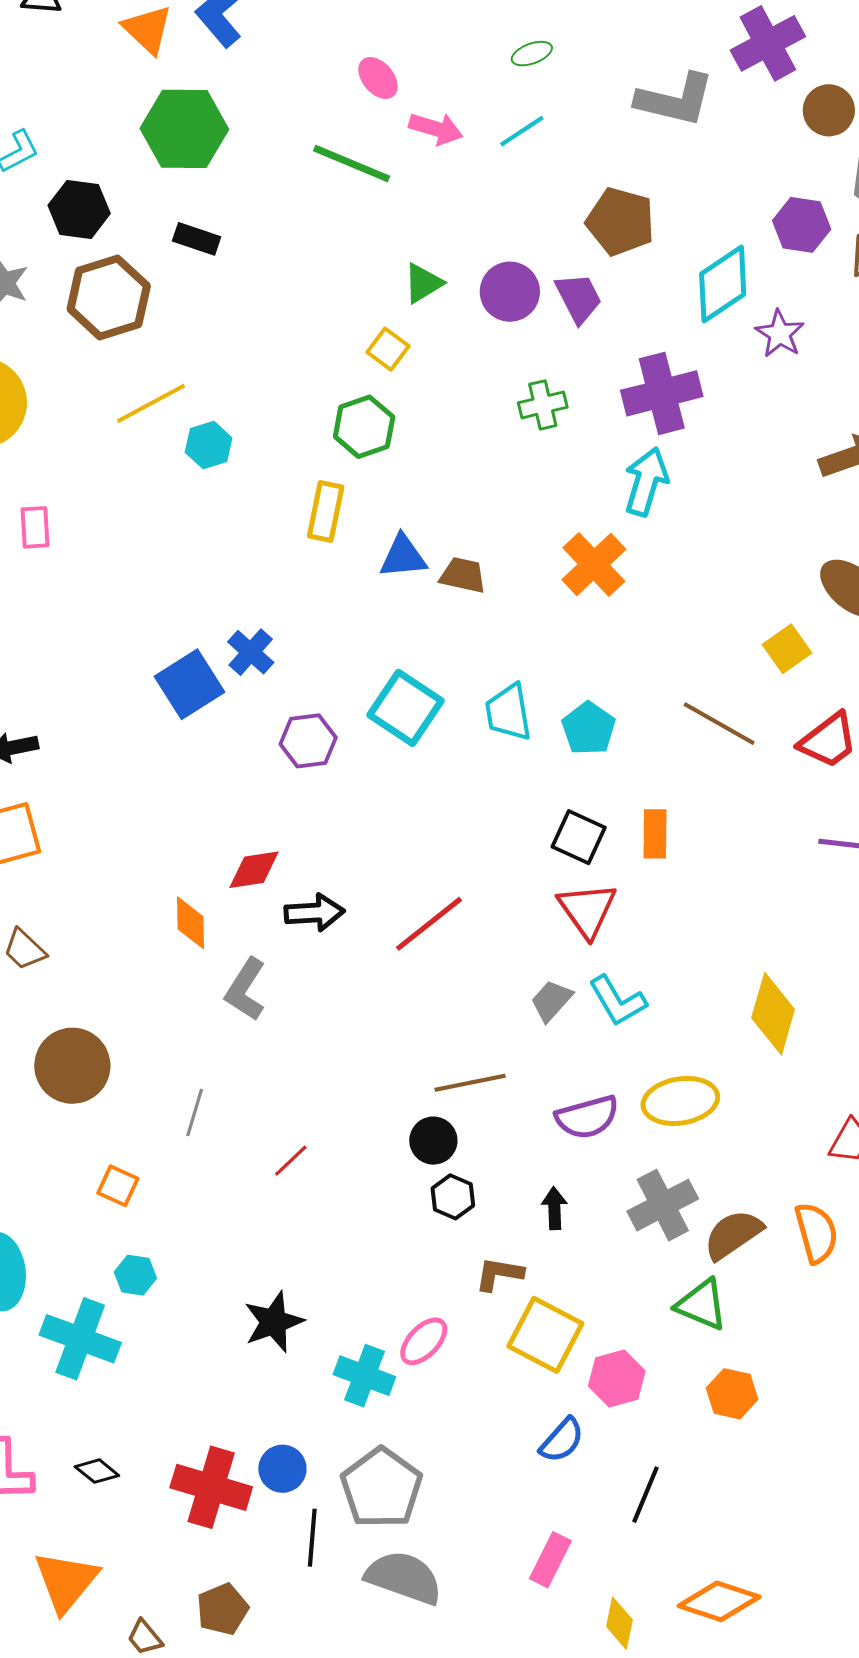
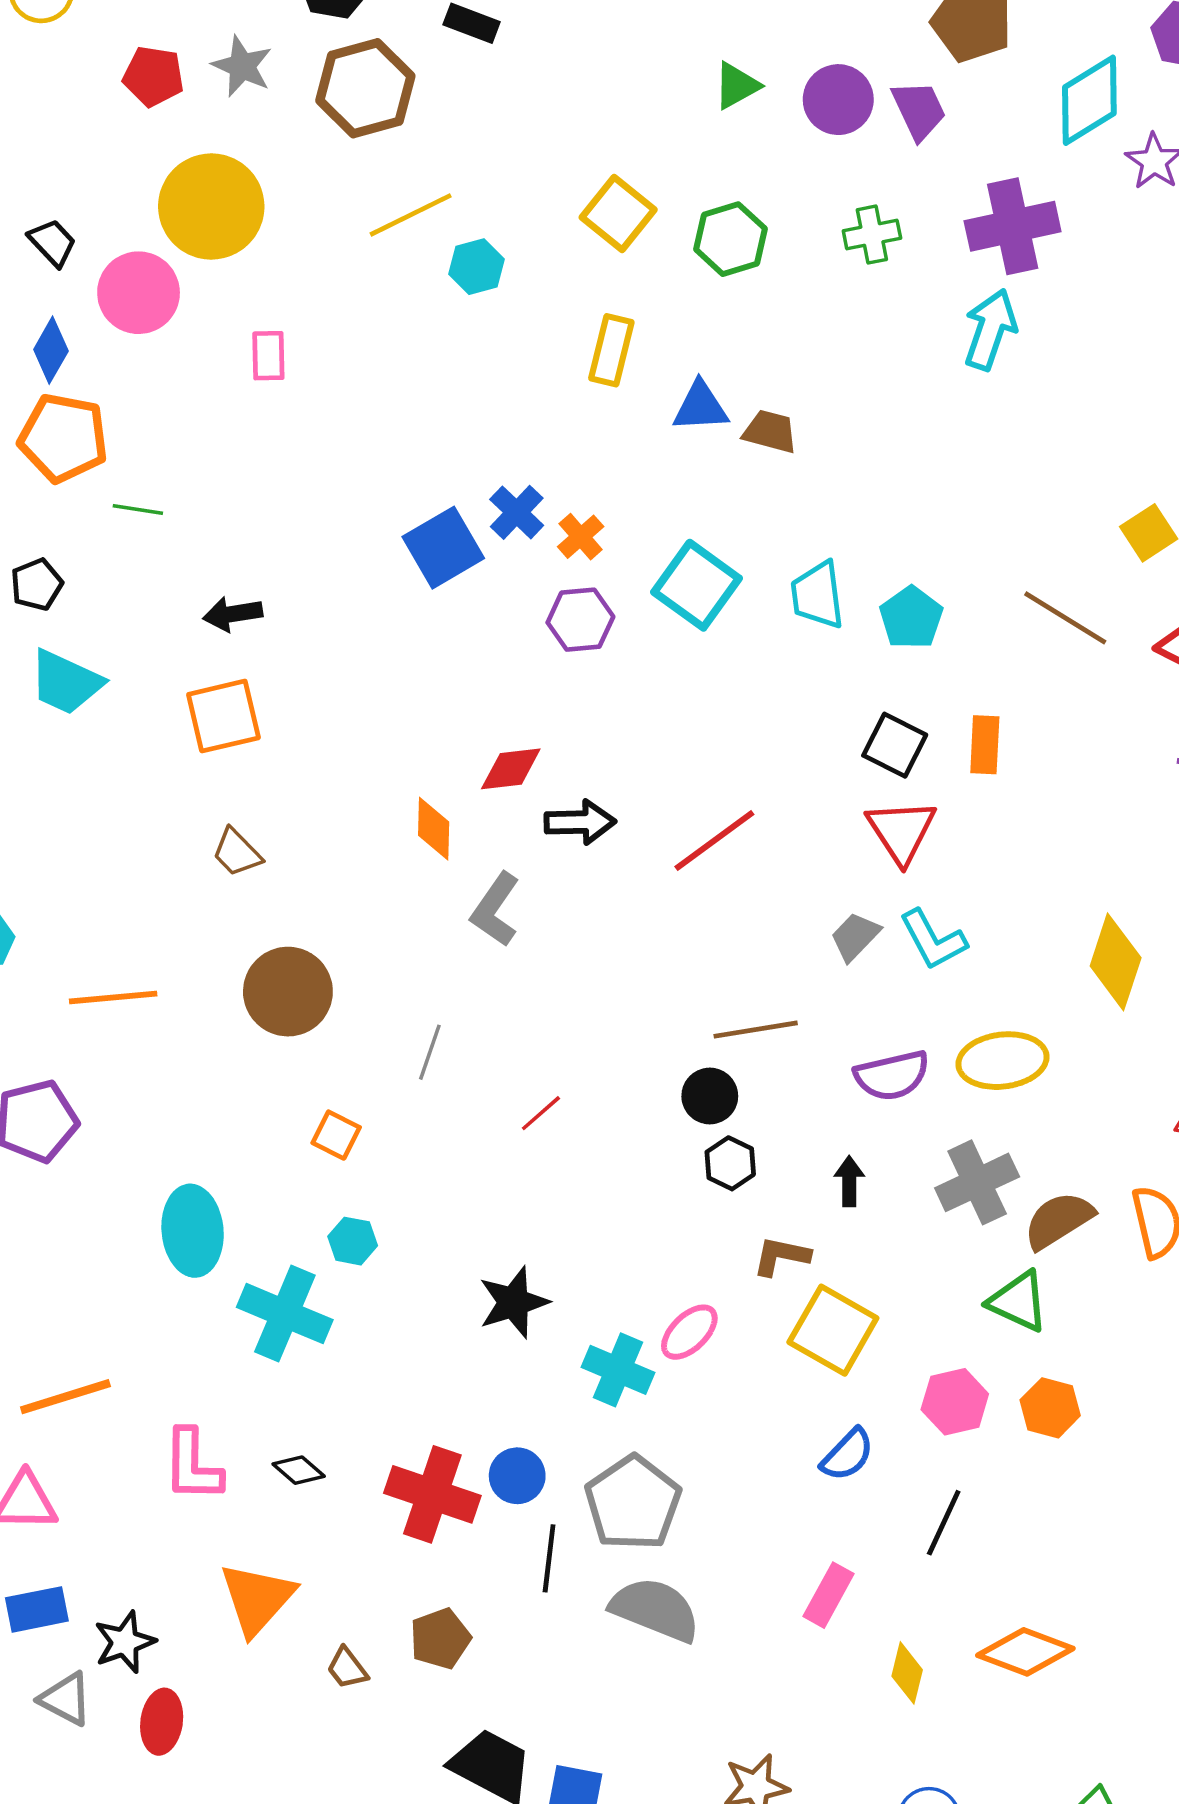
yellow square: (388, 349) -> (618, 213), moved, size x1.5
green hexagon: (364, 427) -> (730, 239), moved
orange cross: (594, 564) -> (581, 537), moved, size x0.6
pink hexagon: (617, 1379) -> (955, 1402), moved

